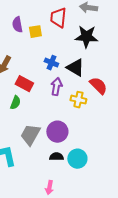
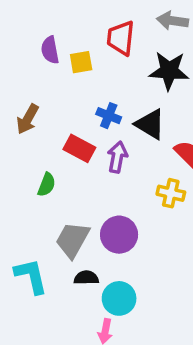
red rectangle: (24, 84) -> (79, 148), moved
yellow cross: (78, 100) -> (171, 193), moved
black semicircle: (56, 157) -> (86, 278), moved
cyan circle: (77, 159) -> (119, 298), moved

